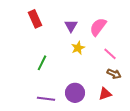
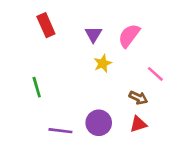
pink line: (110, 54) -> (155, 74), moved
green line: (42, 63) -> (37, 87), moved, turned -42
brown arrow: (114, 74) -> (138, 98), moved

